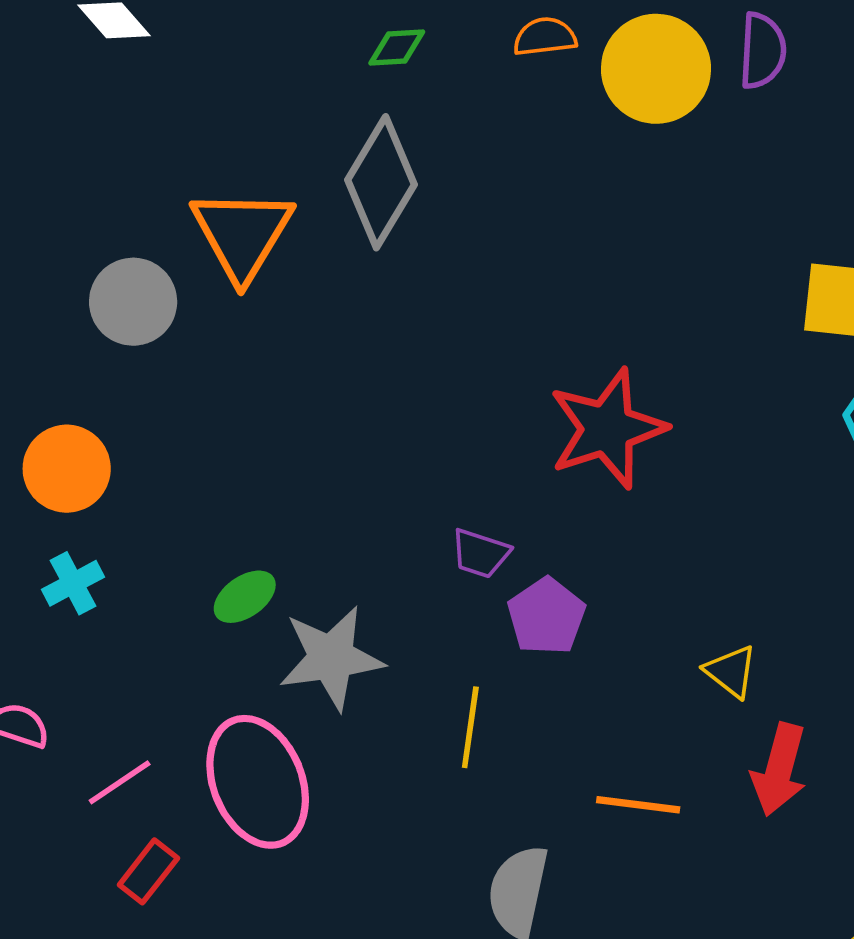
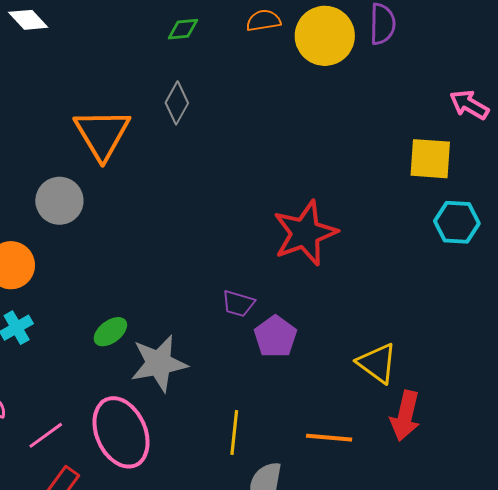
gray diamond: (381, 182) -> (177, 103), size x0.6
gray circle: (133, 302) -> (59, 201), moved
yellow triangle: (731, 671) -> (377, 363), size x1.4
yellow line: (470, 727) -> (234, 433), moved

